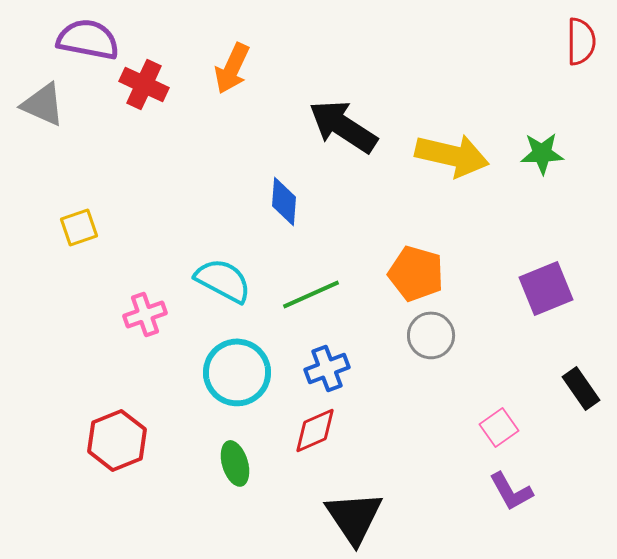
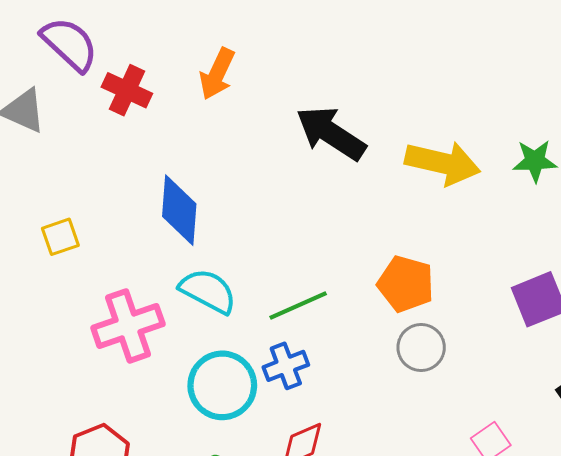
purple semicircle: (88, 39) -> (70, 44), turned 32
blue diamond: (284, 201) -> (179, 210), moved, size x1.4
pink cross: (145, 314) -> (128, 326), size x1.6
blue cross: (327, 368) -> (286, 366), moved

